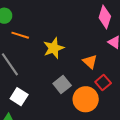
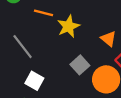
orange line: (20, 35) -> (43, 13), moved

